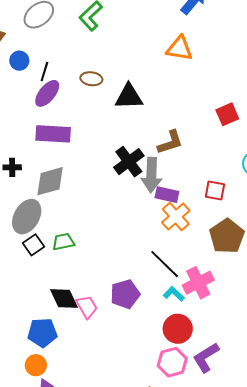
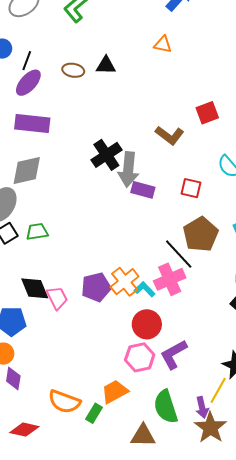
orange triangle: (180, 48) -> (163, 44), size x0.7
black triangle: (129, 97) -> (106, 65), moved, size x0.7
brown L-shape: (170, 142) -> (170, 135), moved, turned 52
orange cross: (176, 216) -> (125, 282), moved
black line: (165, 264) -> (179, 254), moved

